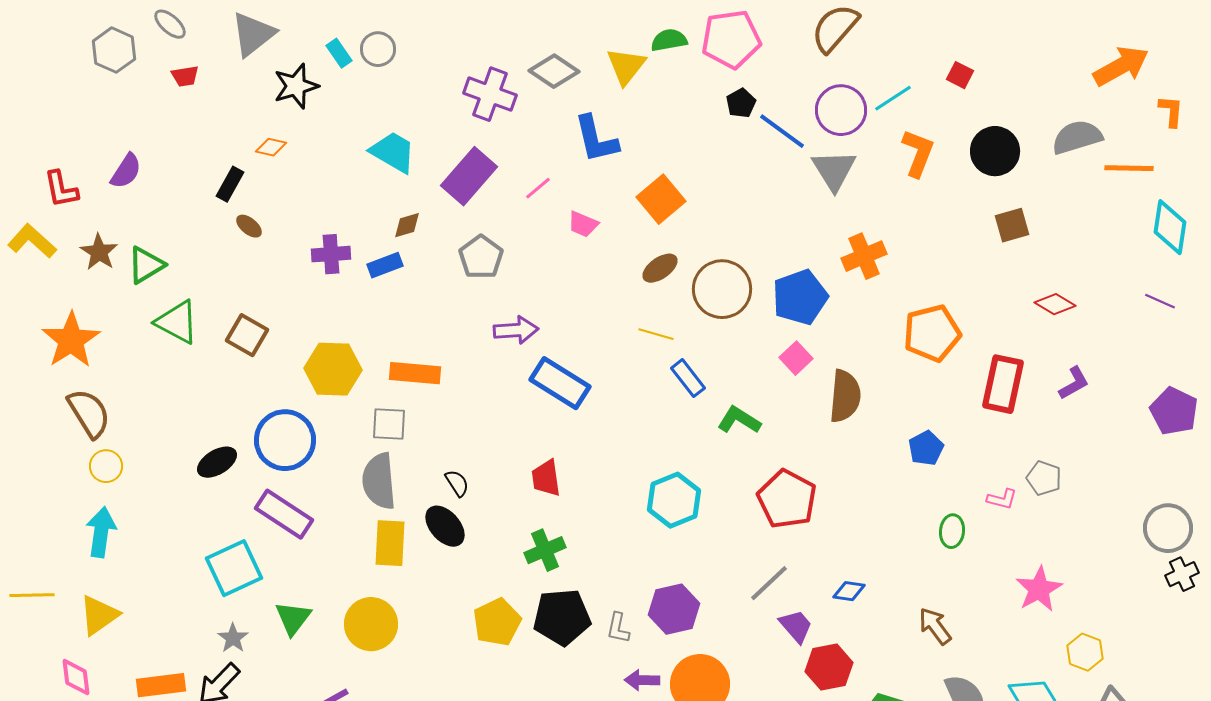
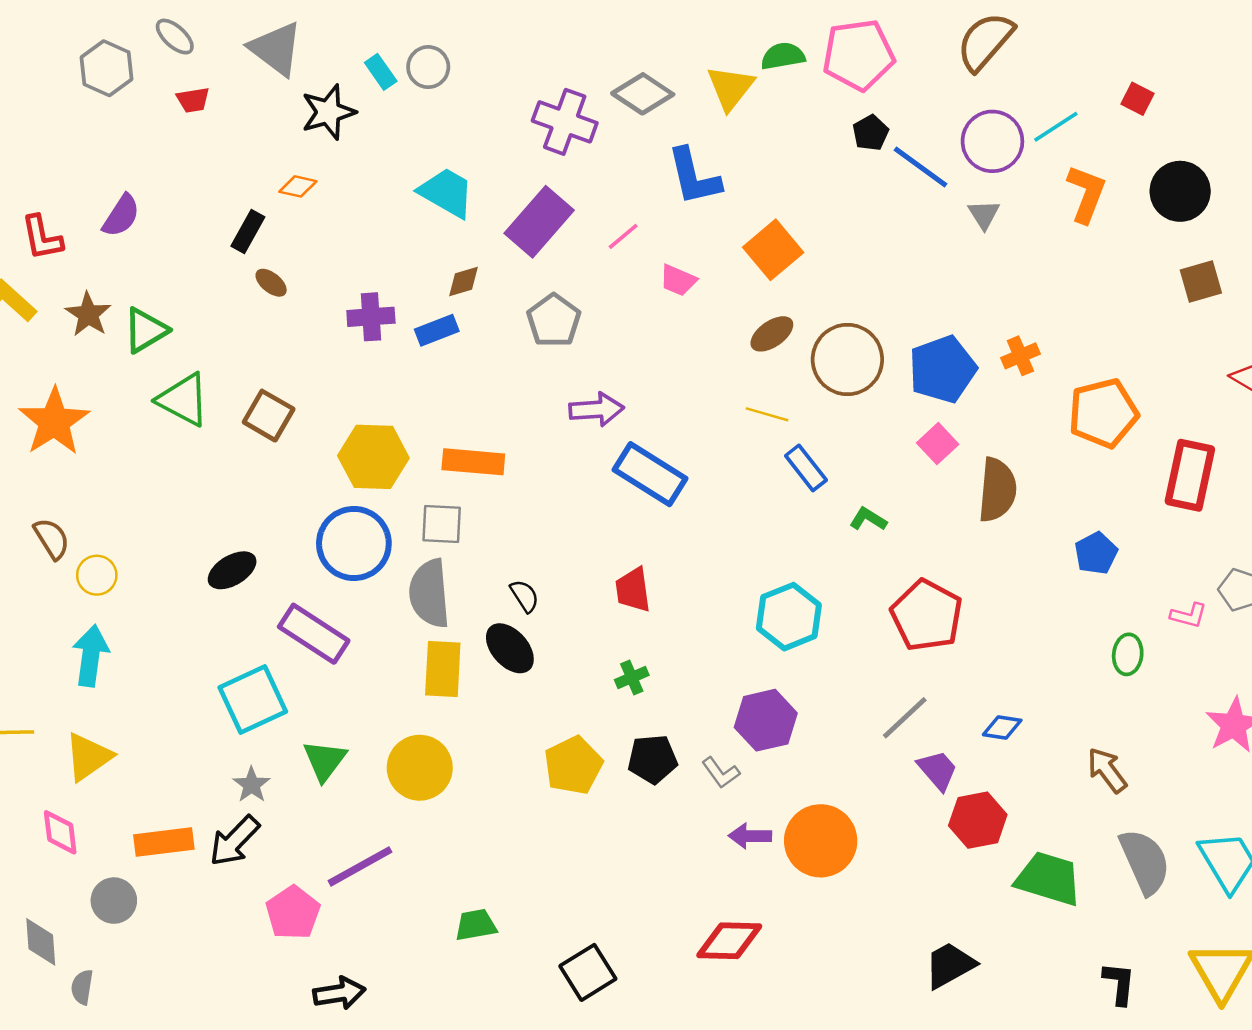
gray triangle: (253, 34) -> (276, 49), turned -45
gray triangle: (834, 170) -> (984, 214), size x0.6
orange cross: (864, 256) -> (1020, 356), moved, size x0.7
brown semicircle: (89, 413) -> (52, 539), moved, size x0.7
green L-shape: (739, 420) -> (868, 519), size x0.7
blue circle: (285, 440) -> (354, 543), moved
green cross: (545, 550) -> (632, 678), size x0.7
purple hexagon: (674, 609) -> (766, 720), moved
black pentagon: (562, 617) -> (652, 759), size x0.7
gray L-shape: (618, 628) -> (721, 773), turned -48

